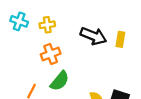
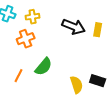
orange cross: (51, 54) -> (26, 39), moved

